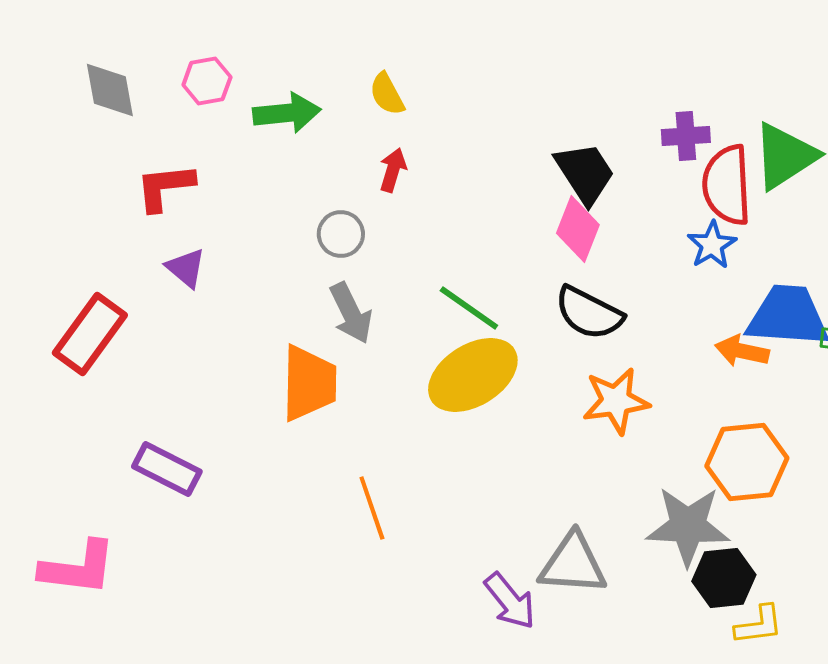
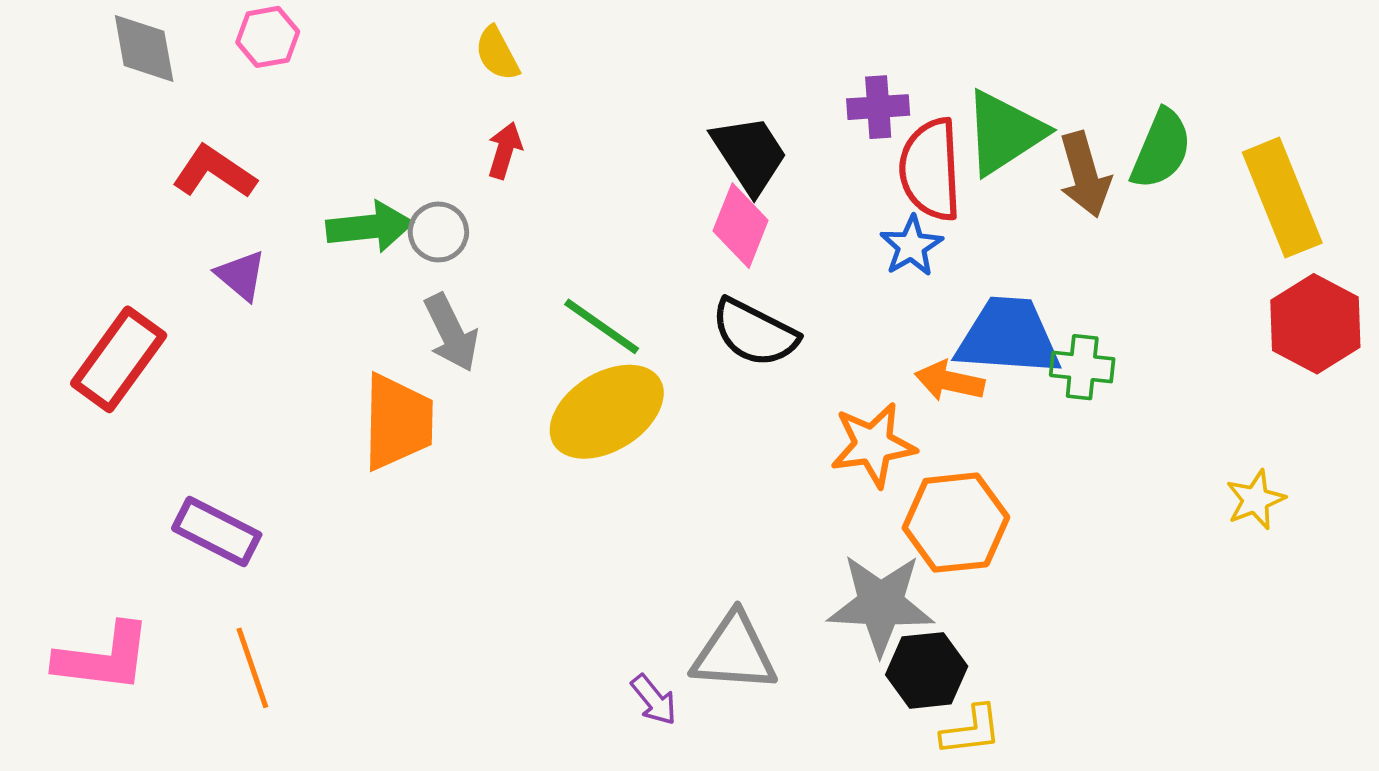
green arrow: (287, 113) -> (370, 227), moved
red L-shape: (165, 187) -> (214, 172), turned 40
orange star: (616, 401) -> (873, 445), moved
orange line: (372, 508) -> (252, 668), moved
purple arrow: (510, 601) -> (654, 700), size x0.7

